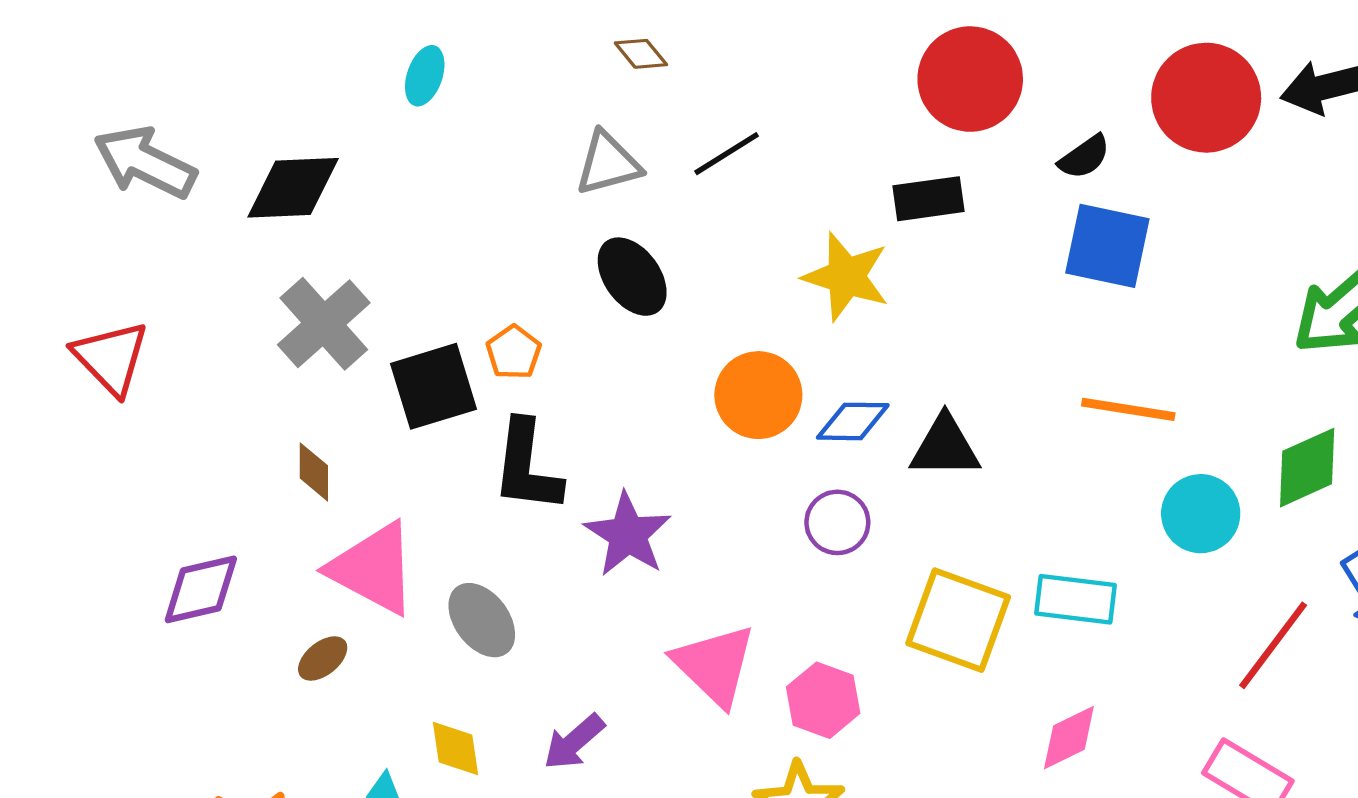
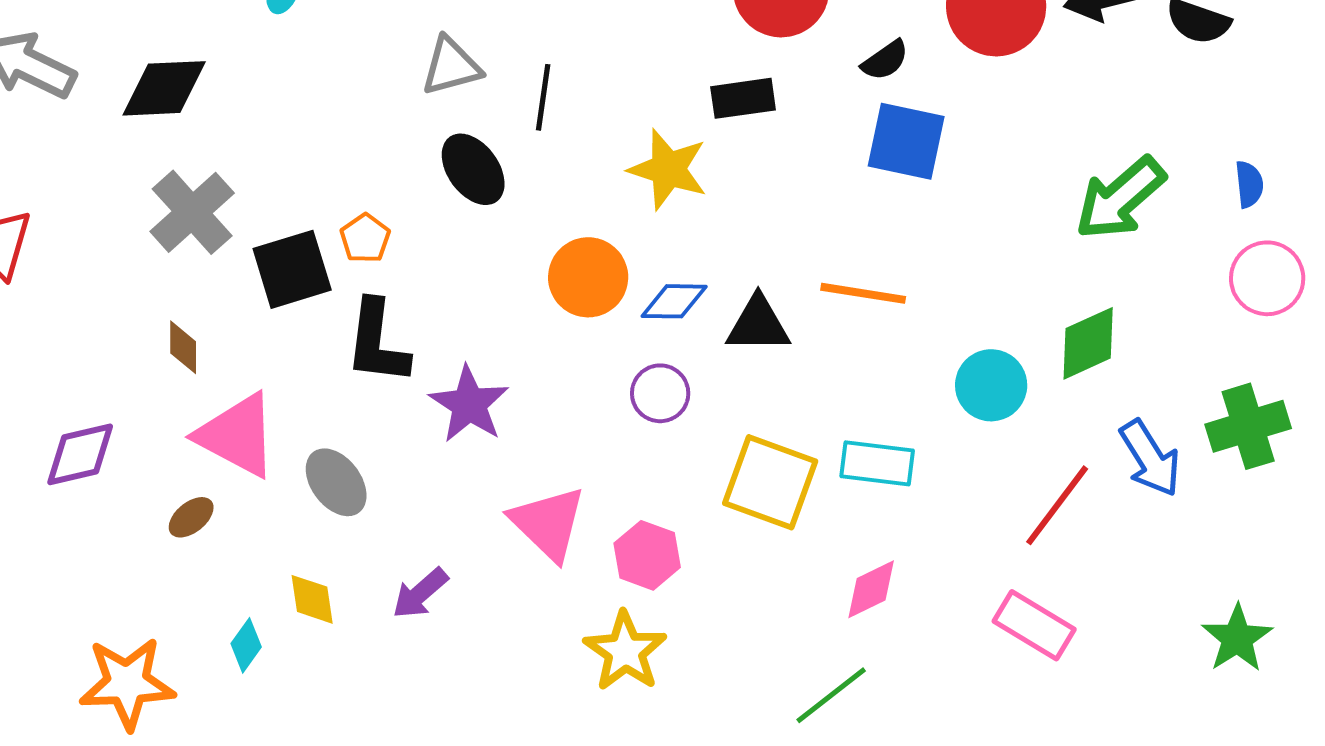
black line: (727, 154) -> (543, 97), moved, turned -50
orange line: (1128, 409) -> (863, 293), moved

